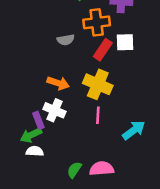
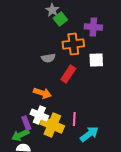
red rectangle: (103, 50) -> (68, 74), moved
yellow cross: (98, 84) -> (52, 125), moved
cyan arrow: (134, 130) -> (89, 134), moved

